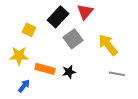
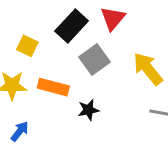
orange rectangle: (45, 69) -> (53, 87), moved

